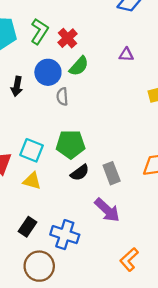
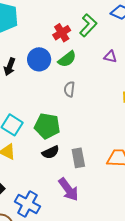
green L-shape: (39, 31) -> (88, 25), moved
gray semicircle: (62, 97) -> (69, 89), moved

